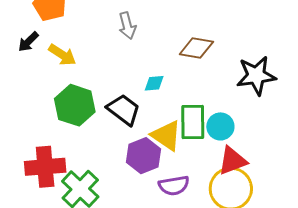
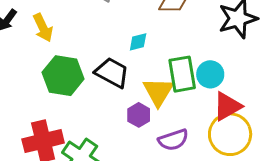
yellow arrow: (62, 55) -> (43, 28), turned 40
yellow triangle: (166, 136) -> (158, 92), turned 36
purple hexagon: (143, 156) -> (139, 115), size x0.7

